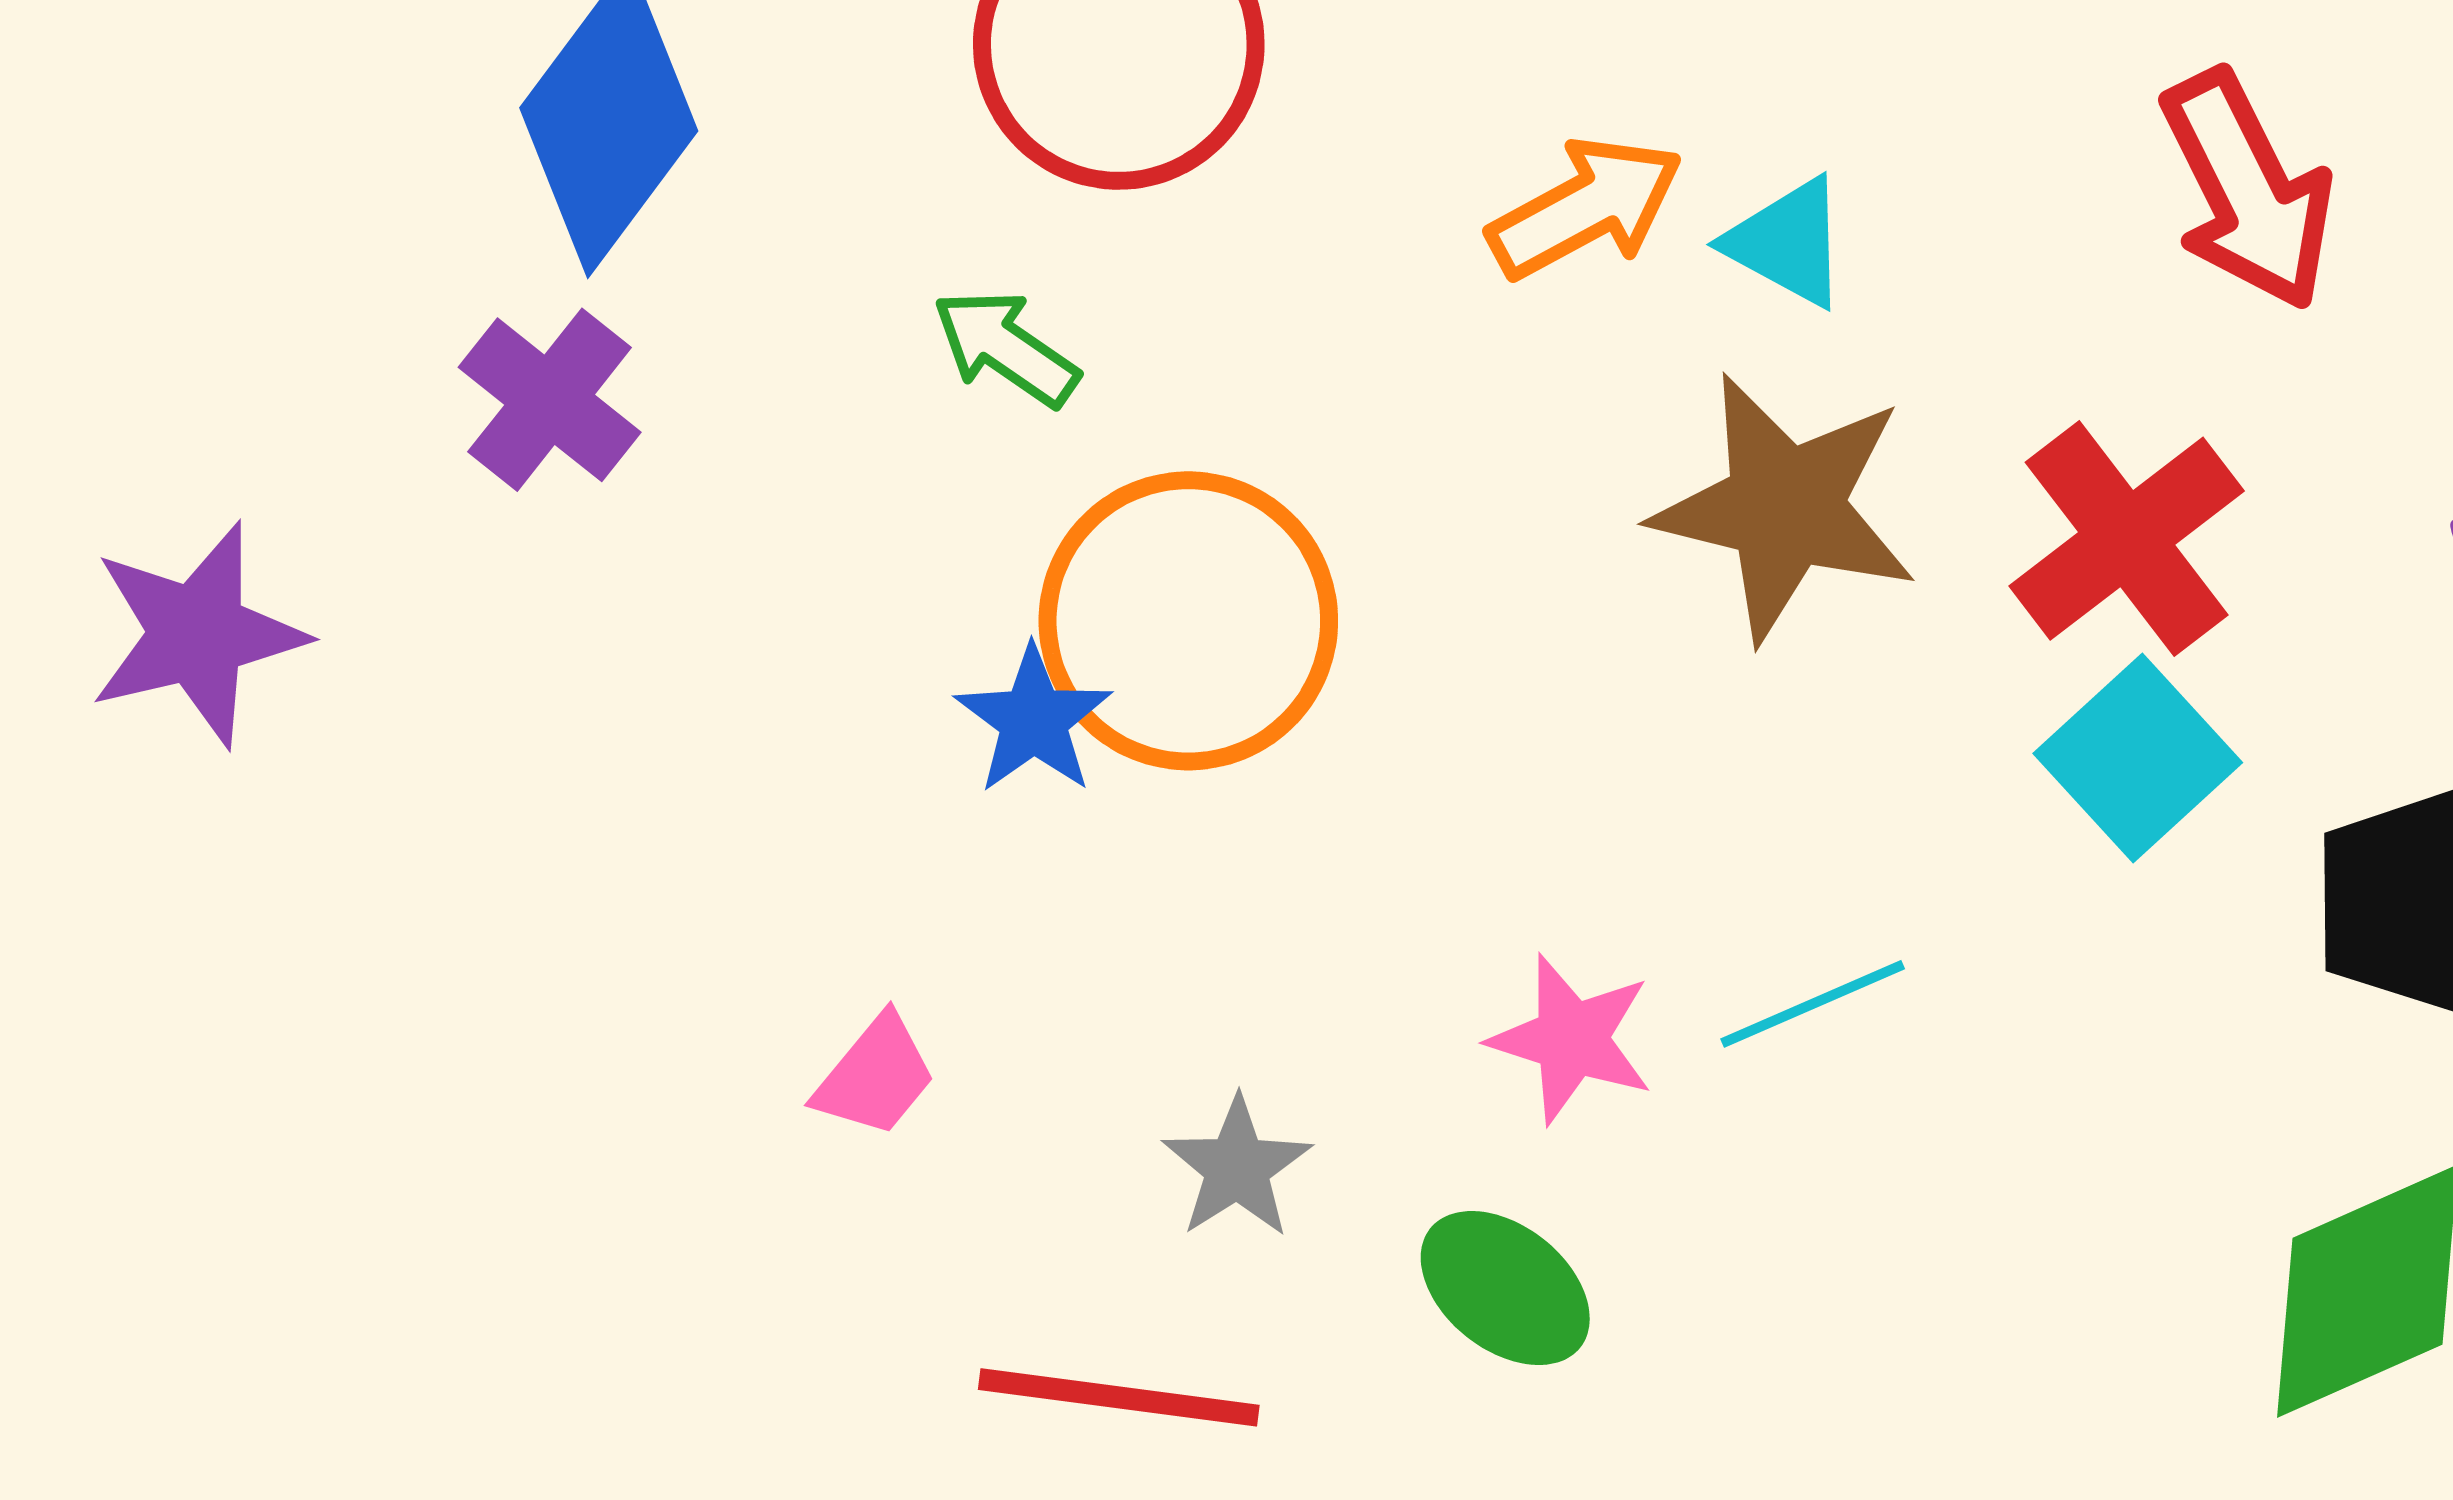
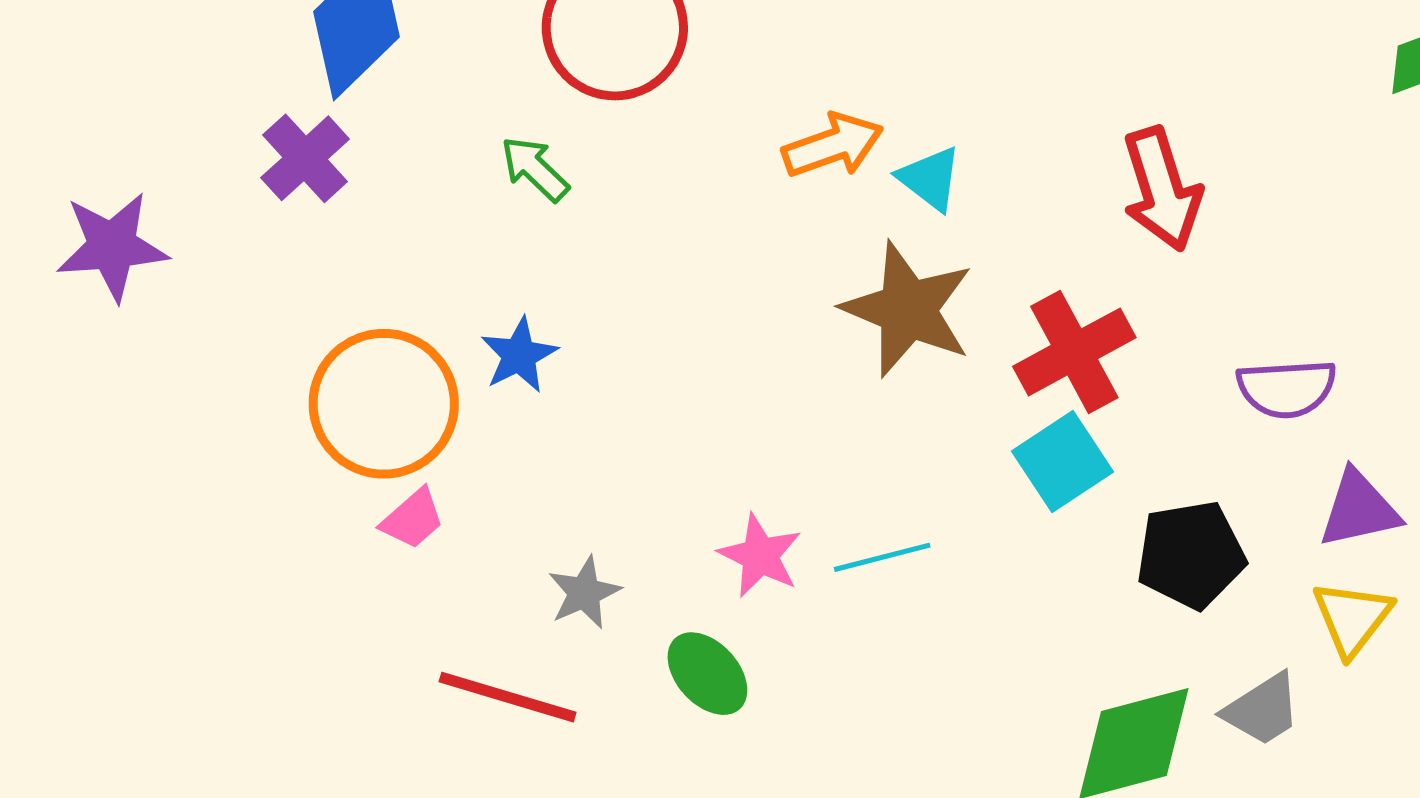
orange circle: (1188, 621) -> (384, 404), moved

